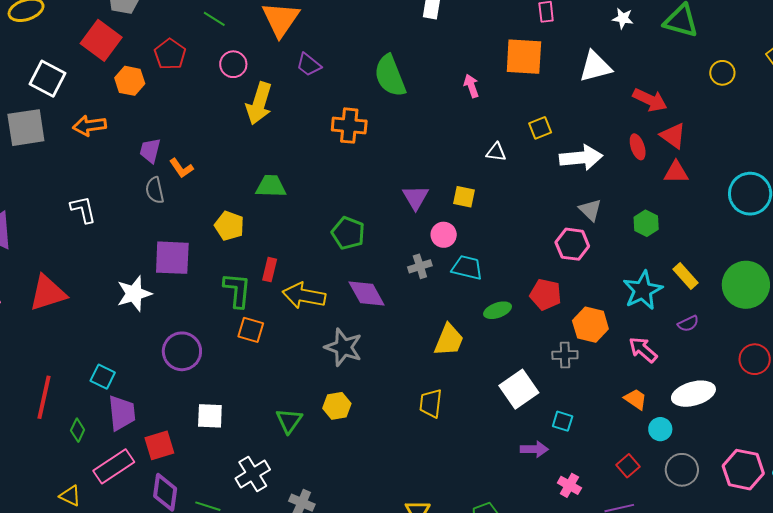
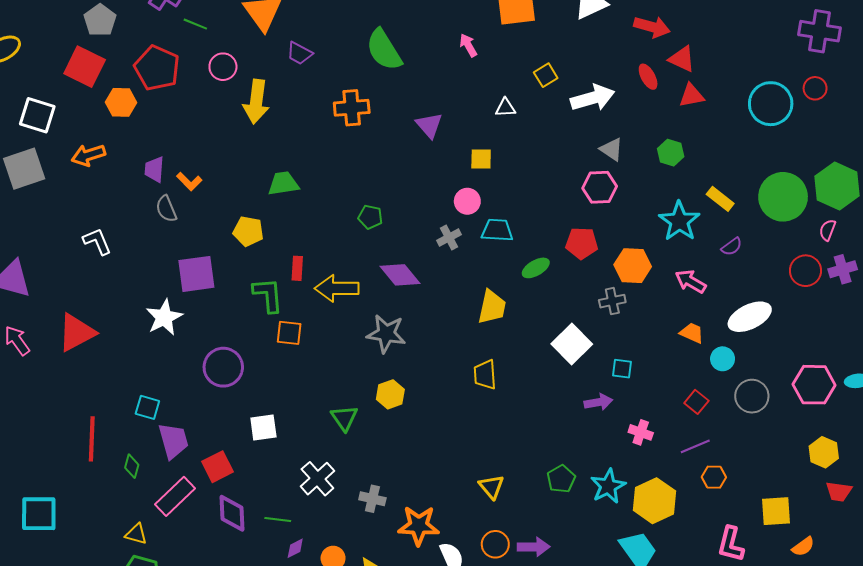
red pentagon: (170, 54) -> (157, 68), size x1.4
purple triangle: (416, 197) -> (429, 125), moved
green pentagon: (348, 233) -> (370, 217), size x0.7

